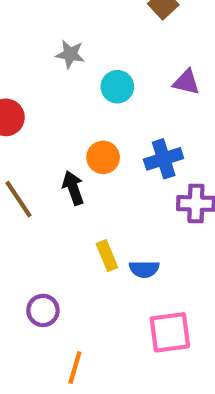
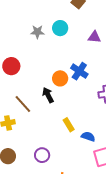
cyan circle: (117, 87) -> (60, 28), moved
blue cross: (164, 159) -> (79, 71), moved, turned -30
blue semicircle: (144, 269) -> (88, 137), moved, turned -152

